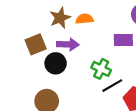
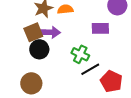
brown square: (36, 44) -> (33, 32), moved

